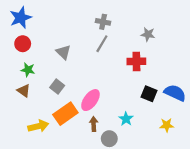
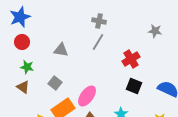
gray star: (148, 34) -> (155, 31), moved
gray triangle: (63, 52) -> (61, 50), turned -35
red cross: (136, 61) -> (131, 59), turned -30
black square: (149, 94) -> (134, 86), moved

